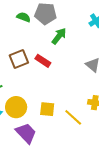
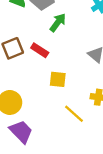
yellow square: (47, 109) -> (58, 79), moved

